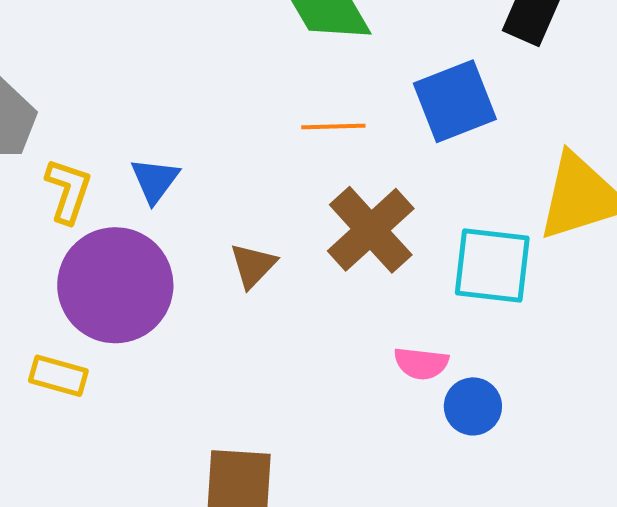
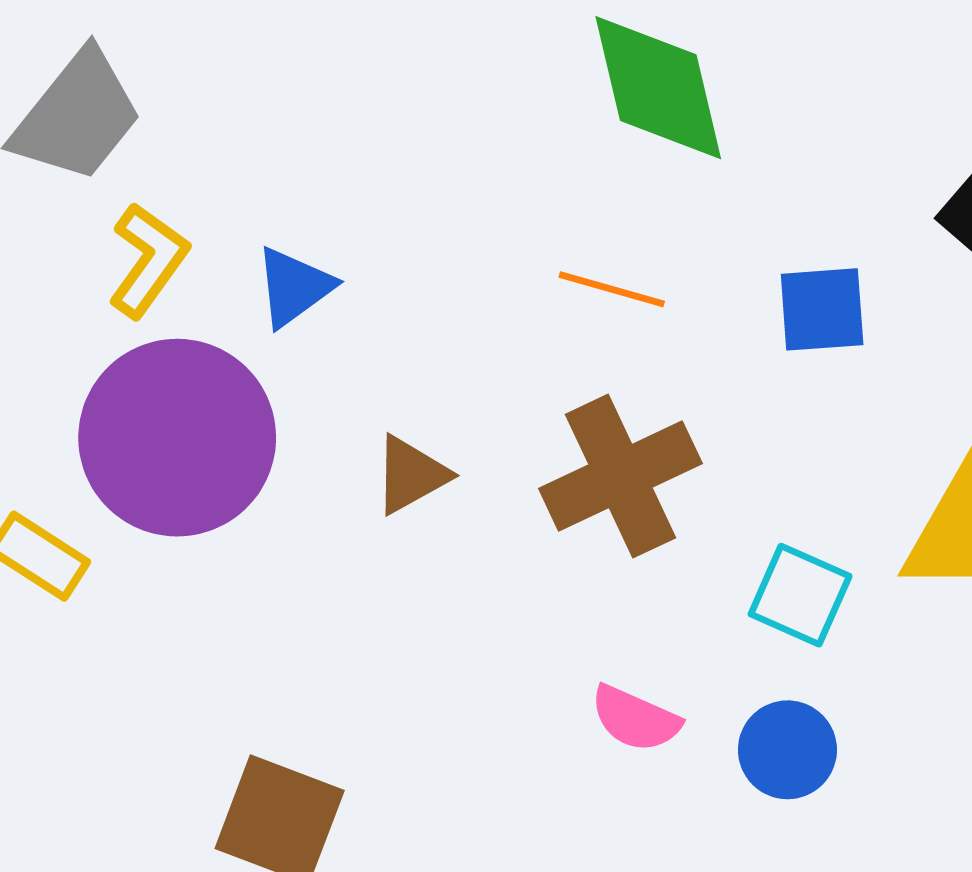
blue square: (455, 101) -> (822, 309), size x0.7
cyan square: (492, 265) -> (800, 595), size x0.7
blue circle: (473, 406) -> (787, 750), moved

